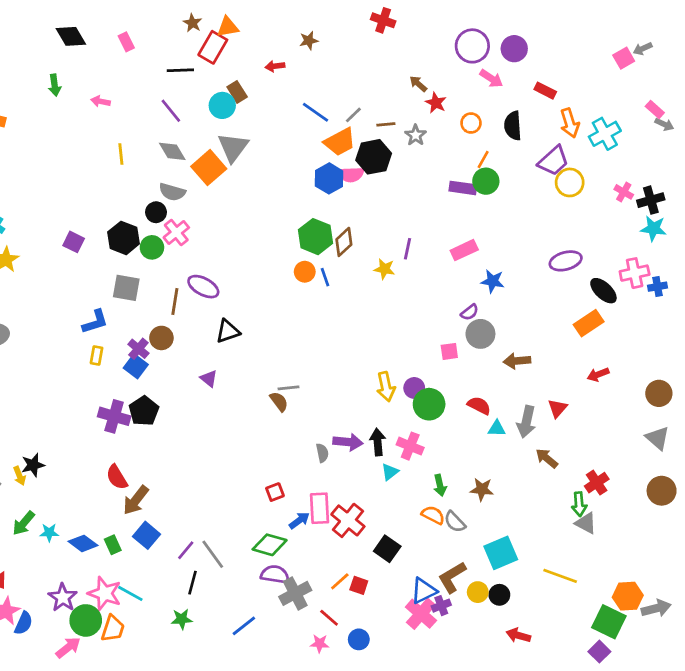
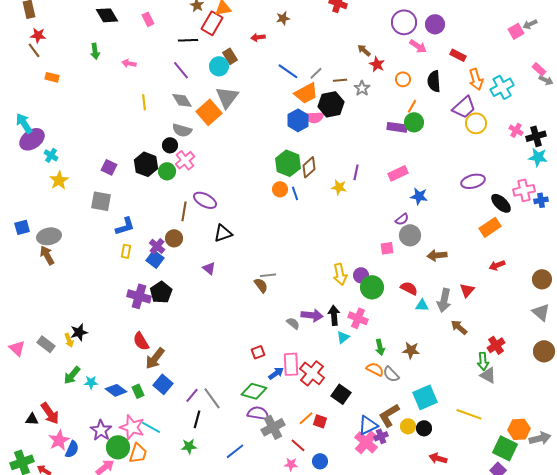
gray square: (126, 288) -> (101, 201), moved
gray semicircle: (322, 453) -> (293, 323), turned -40

